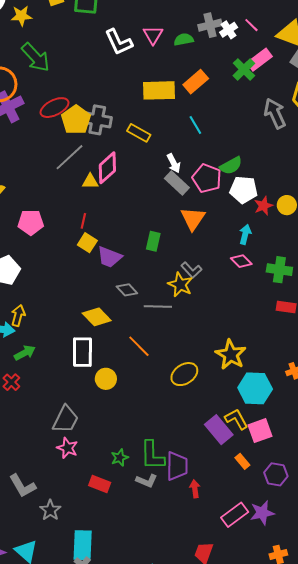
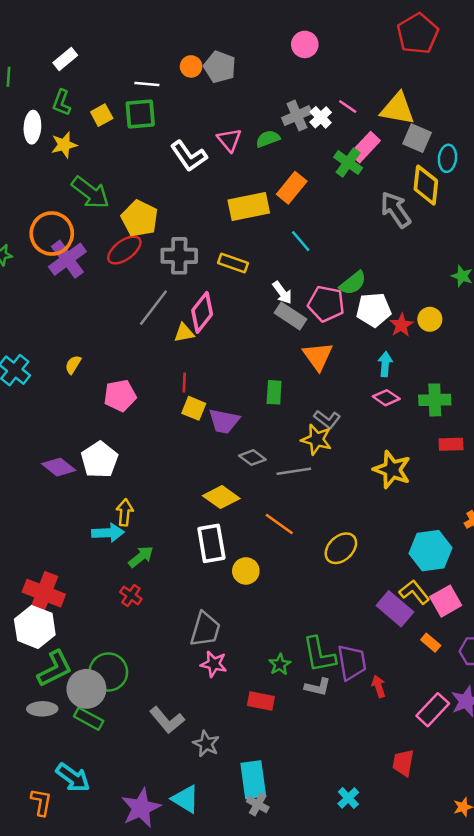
yellow pentagon: (76, 120) -> (140, 218), moved
yellow star: (231, 355) -> (392, 470), moved

